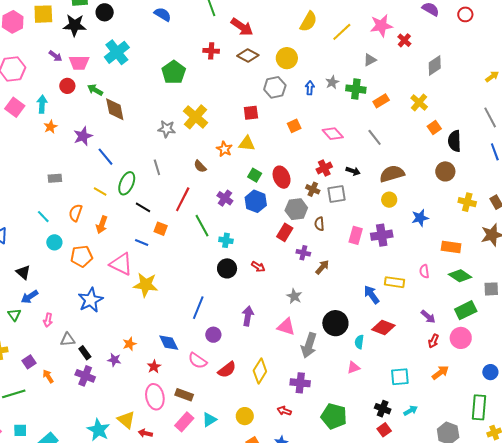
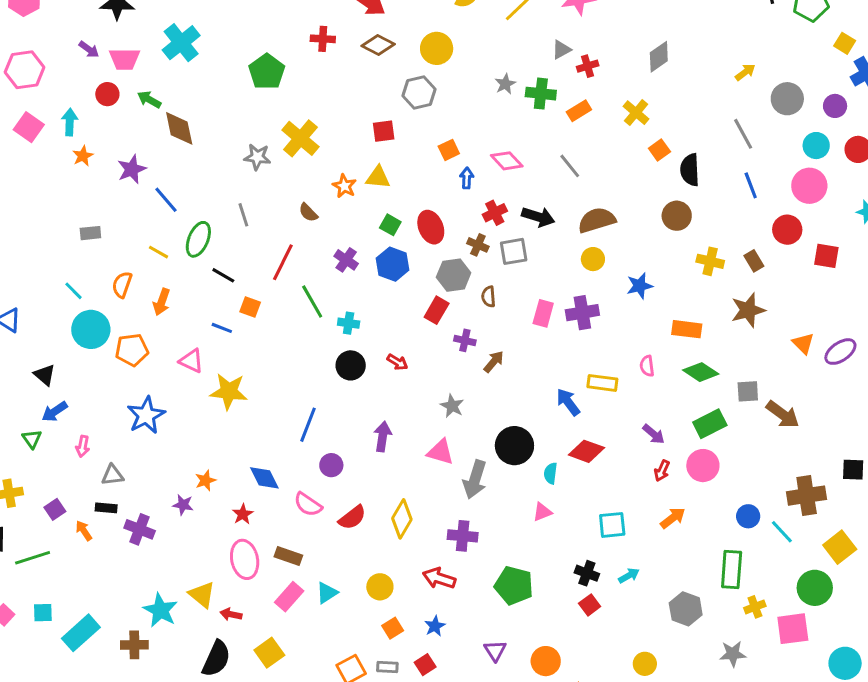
red cross: (404, 40) -> (588, 66), moved, turned 32
blue arrow: (310, 88) -> (467, 178), moved
black arrow: (353, 171) -> (538, 217), size x1.5
cyan circle: (54, 242) -> (91, 329), size x1.6
pink triangle: (121, 264) -> (191, 361), size x0.7
black rectangle: (85, 353) -> (106, 508), moved, turned -48
red arrow: (284, 411) -> (439, 578), size x1.5

